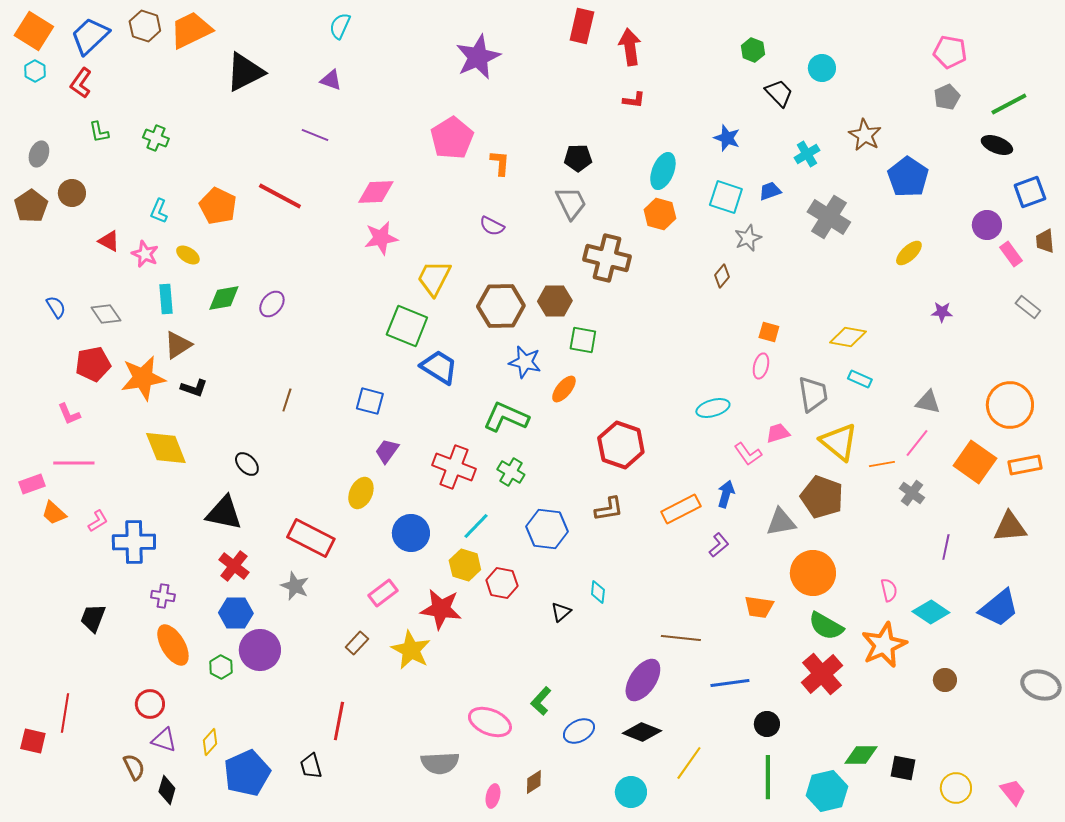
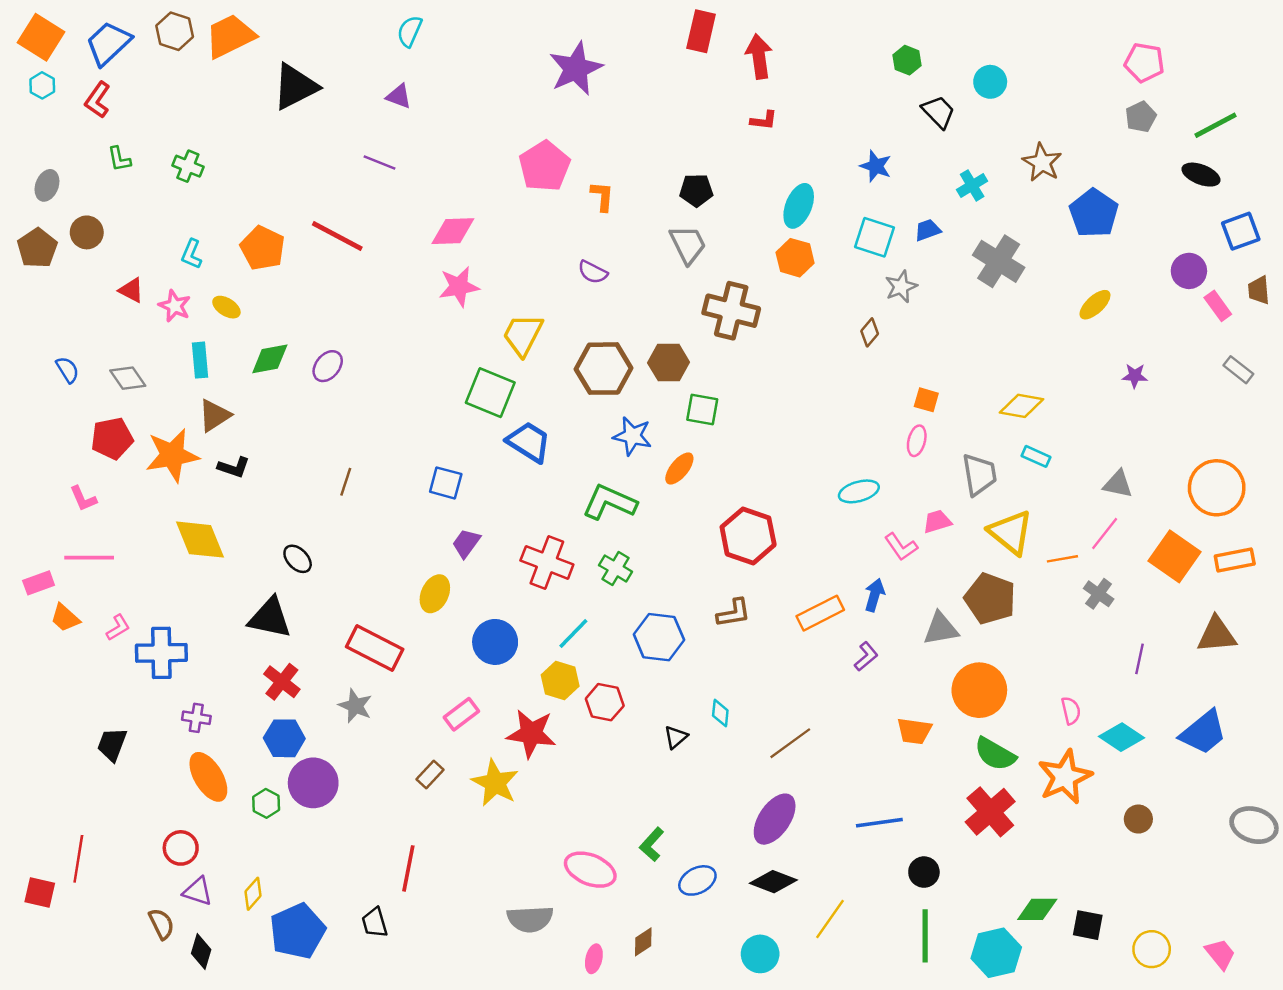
brown line: (681, 638) -> (790, 743), moved, turned -42

